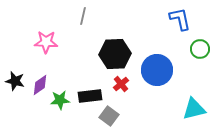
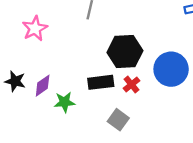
pink star: (46, 42) -> (35, 29), moved, turned -30
black rectangle: (90, 96) -> (101, 82), moved

